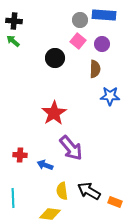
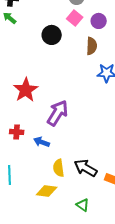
red star: (54, 113) -> (26, 90), moved
purple arrow: (71, 148) -> (58, 113), moved, turned -108

